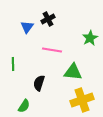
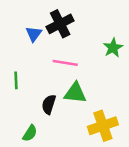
black cross: (48, 19) -> (60, 24), size x1.5
green triangle: (73, 72) -> (75, 93), moved

